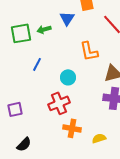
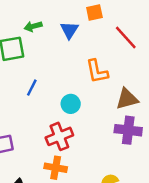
green arrow: (44, 29) -> (33, 26), moved
orange cross: (72, 128) -> (56, 168), moved

